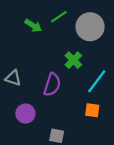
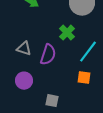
gray triangle: (13, 78) -> (24, 49), moved

